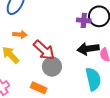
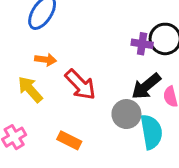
black arrow: (88, 49) -> (146, 86), turned -35
gray circle: (52, 67) -> (126, 114), moved

